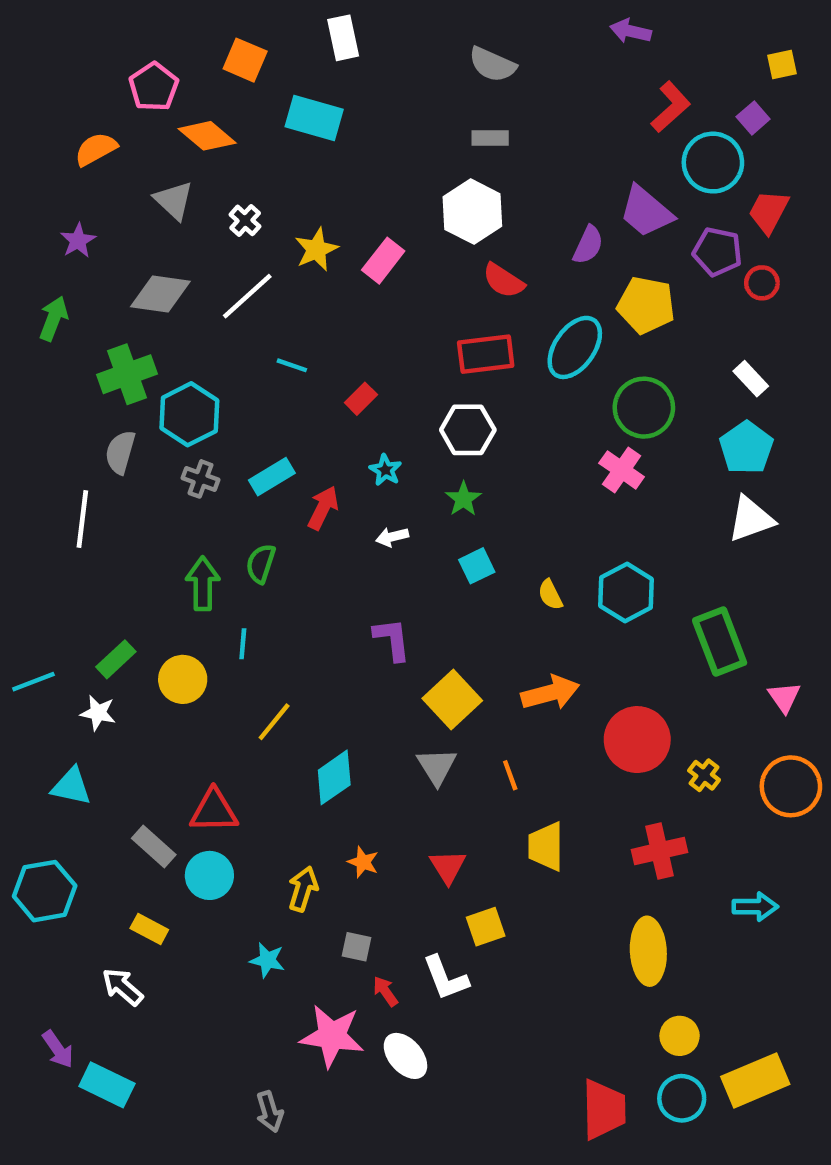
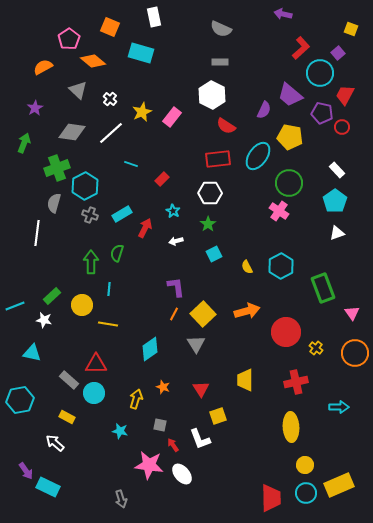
yellow square: (782, 65) -> (351, 29), turned 32
white triangle: (751, 519) -> (337, 233), size x0.7
yellow line: (274, 722) -> (108, 324), moved, turned 60
orange line: (510, 775) -> (174, 314), moved, turned 48

